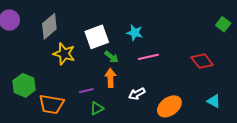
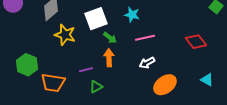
white arrow: (137, 94) -> (147, 63), moved

